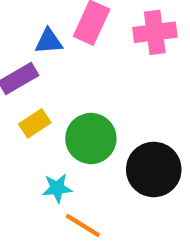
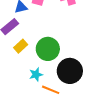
black circle: (154, 169) -> (70, 71), moved

